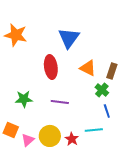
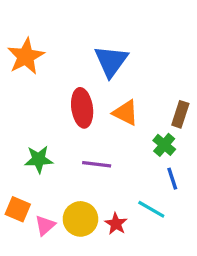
orange star: (16, 35) -> (26, 56), turned 30
orange triangle: (88, 68) -> (126, 113), moved
cyan line: (94, 130) -> (151, 209), turned 36

